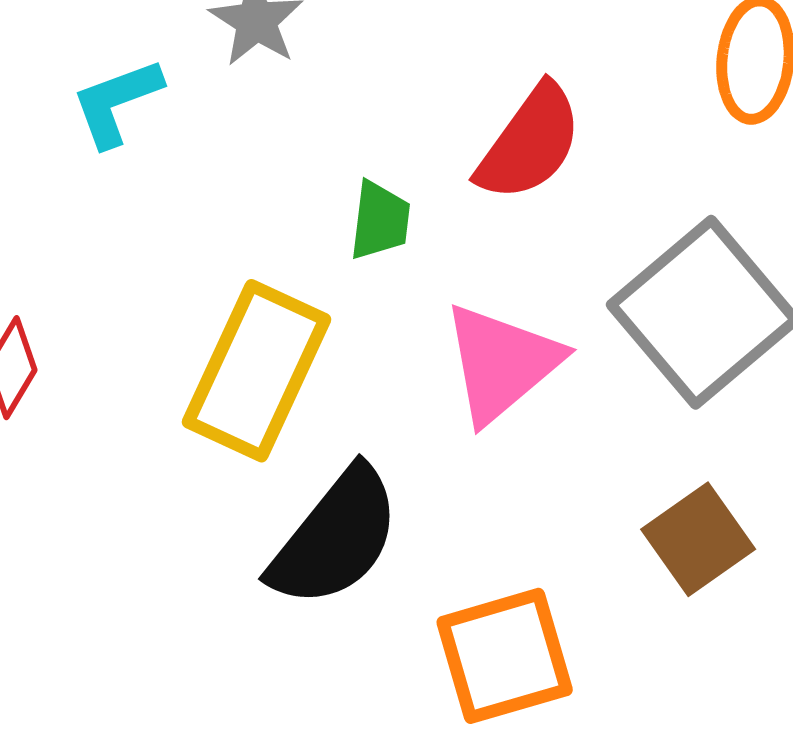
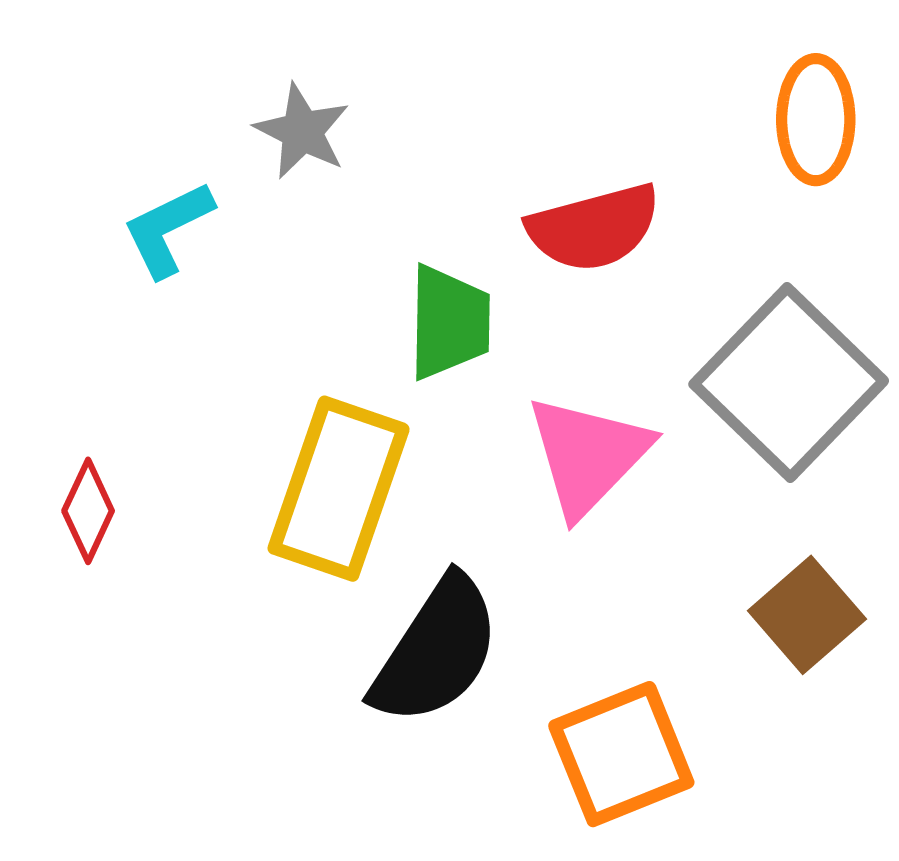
red semicircle: (530, 143) -> (594, 228), turned 45
green trapezoid: (380, 220) -> (449, 322), size x1.4

